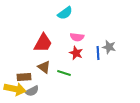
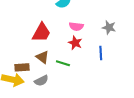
gray star: (109, 47) -> (109, 27), moved
blue line: (98, 53) -> (101, 53), moved
gray semicircle: (32, 91) -> (41, 81), moved

